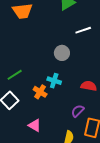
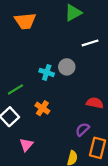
cyan cross: (54, 81) -> (47, 72), moved
pink triangle: (35, 125) -> (26, 145), moved, turned 40

